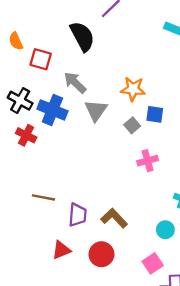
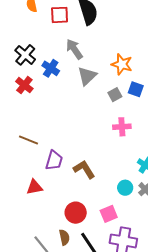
red square: (41, 59) -> (60, 15), moved, turned -30
blue cross: (52, 110) -> (51, 68), size x0.7
red circle: (101, 254) -> (76, 213), moved

